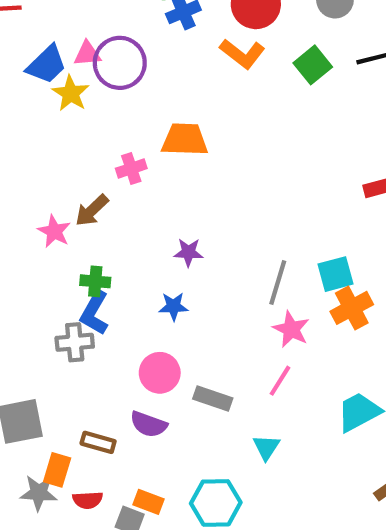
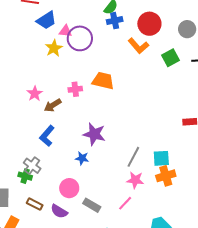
blue trapezoid: (47, 65) -> (46, 20), moved
pink star: (54, 231) -> (35, 94), moved
purple star: (189, 252) -> (94, 134), size x1.6
green cross: (95, 281) -> (25, 176), moved
blue L-shape: (95, 313) -> (47, 136), moved
pink star: (291, 329) -> (135, 180), turned -30
gray cross: (75, 342) -> (32, 166), turned 30
brown rectangle: (98, 442) -> (35, 204), moved

